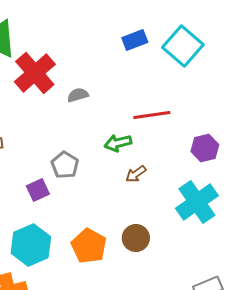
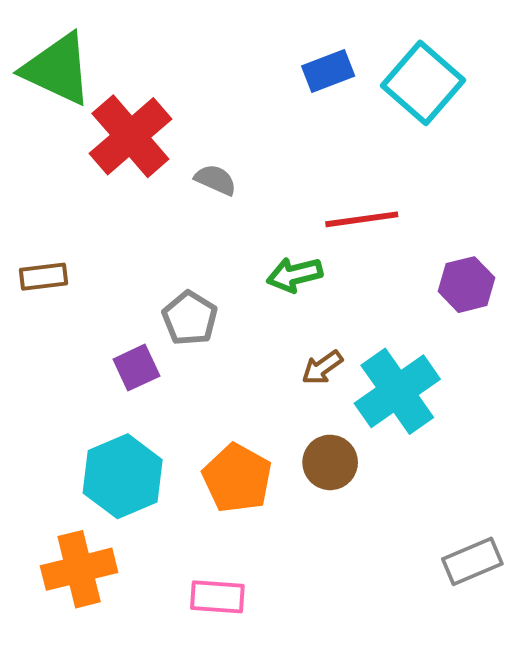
gray semicircle: (78, 95) -> (215, 180), turned 40
brown arrow: (136, 174) -> (322, 368), moved
cyan cross: (197, 202) -> (397, 391), moved

